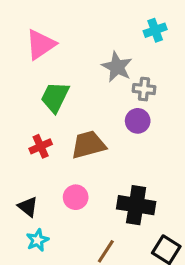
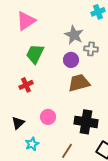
purple circle: (138, 121) -> (71, 60), moved
brown trapezoid: (88, 145) -> (79, 83), moved
black triangle: (28, 207) -> (18, 123), turned 40
cyan star: (37, 240) -> (32, 144), moved

